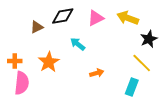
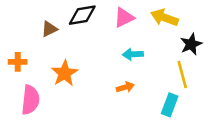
cyan arrow: (78, 44) -> (133, 54), moved, turned -42
orange cross: (15, 61) -> (18, 62), moved
yellow line: (142, 63) -> (182, 75), turned 30

